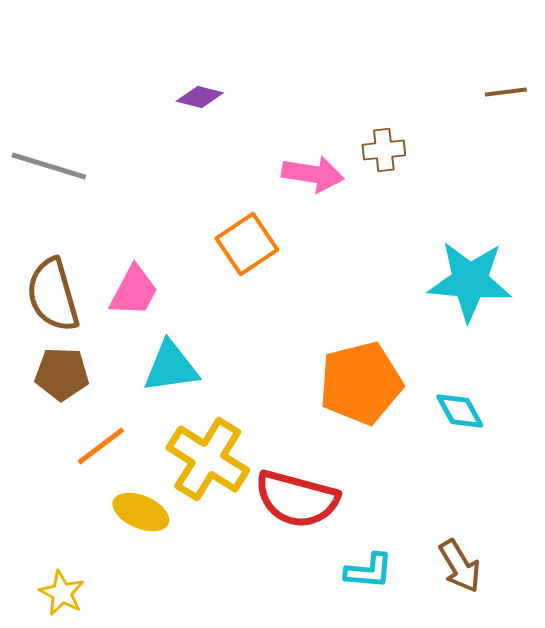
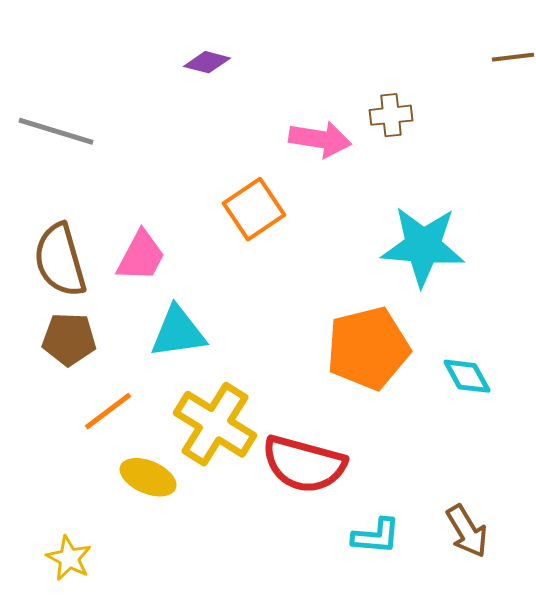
cyan star: (470, 281) -> (423, 246), moved

